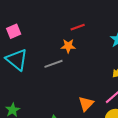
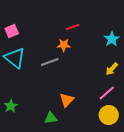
orange triangle: (86, 104) -> (67, 100), moved

